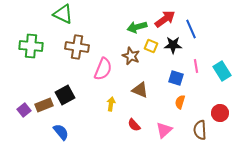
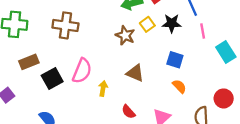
yellow square: (151, 46) -> (147, 24), turned 32
pink line: (196, 66) -> (203, 31), moved
pink semicircle: (103, 69) -> (82, 71), moved
orange semicircle: (180, 102) -> (179, 86), turned 120
brown rectangle: (44, 105) -> (29, 62), moved

